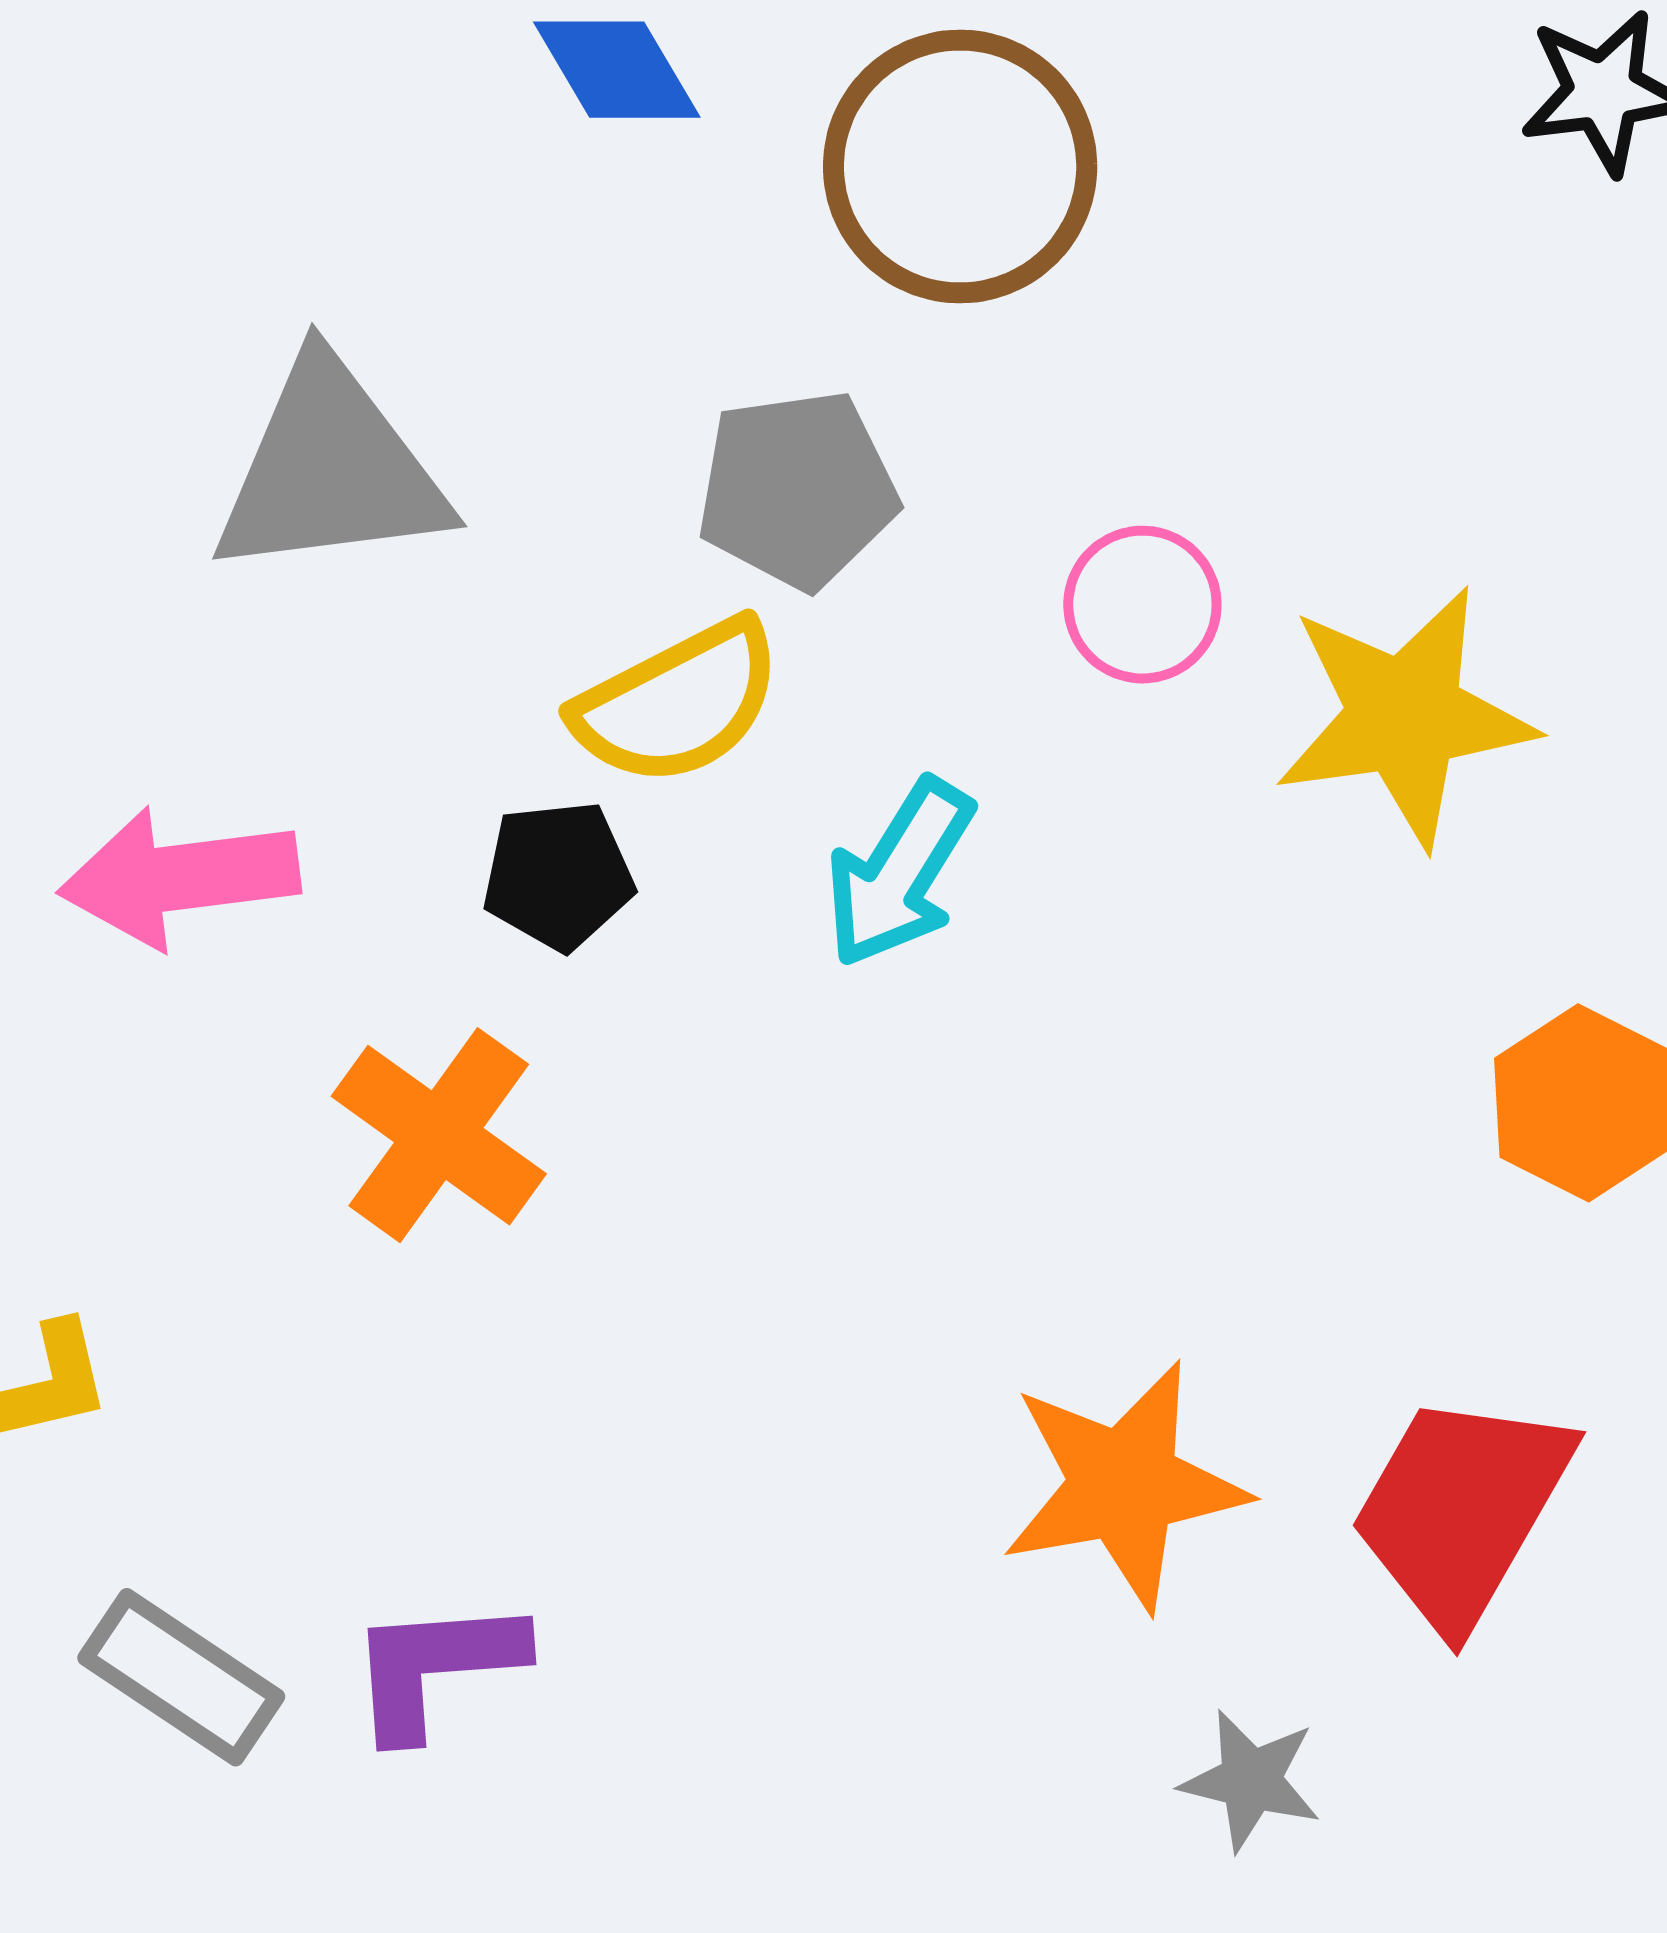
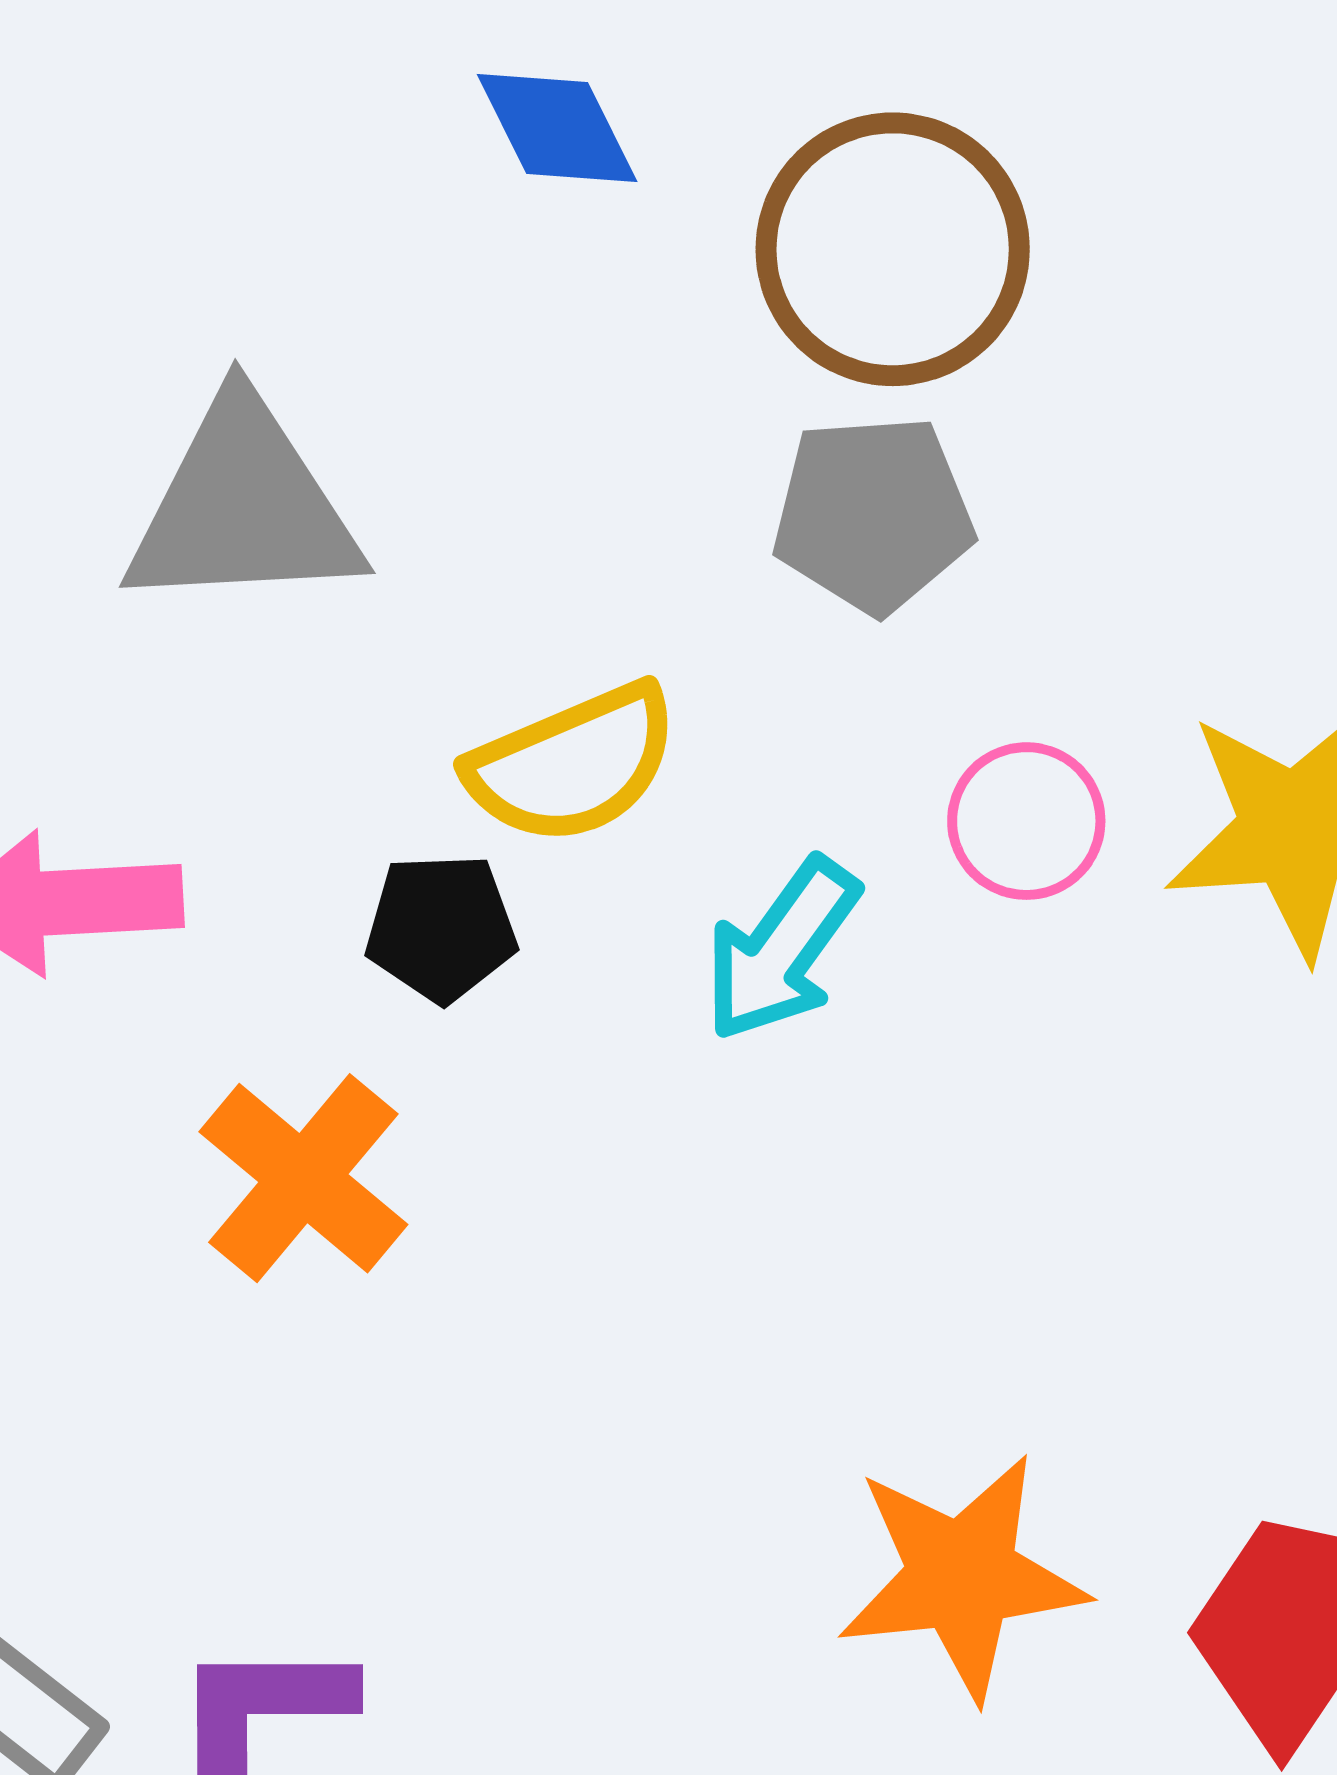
gray pentagon: (797, 489) -> (873, 514), moved
pink circle: (1142, 605) -> (1026, 821), moved

